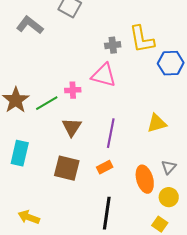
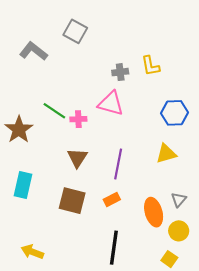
yellow L-shape: (142, 39) -> (150, 66), size x0.7
blue hexagon: (171, 63) -> (174, 113), moved
green line: (47, 103) -> (54, 111), moved, turned 65

